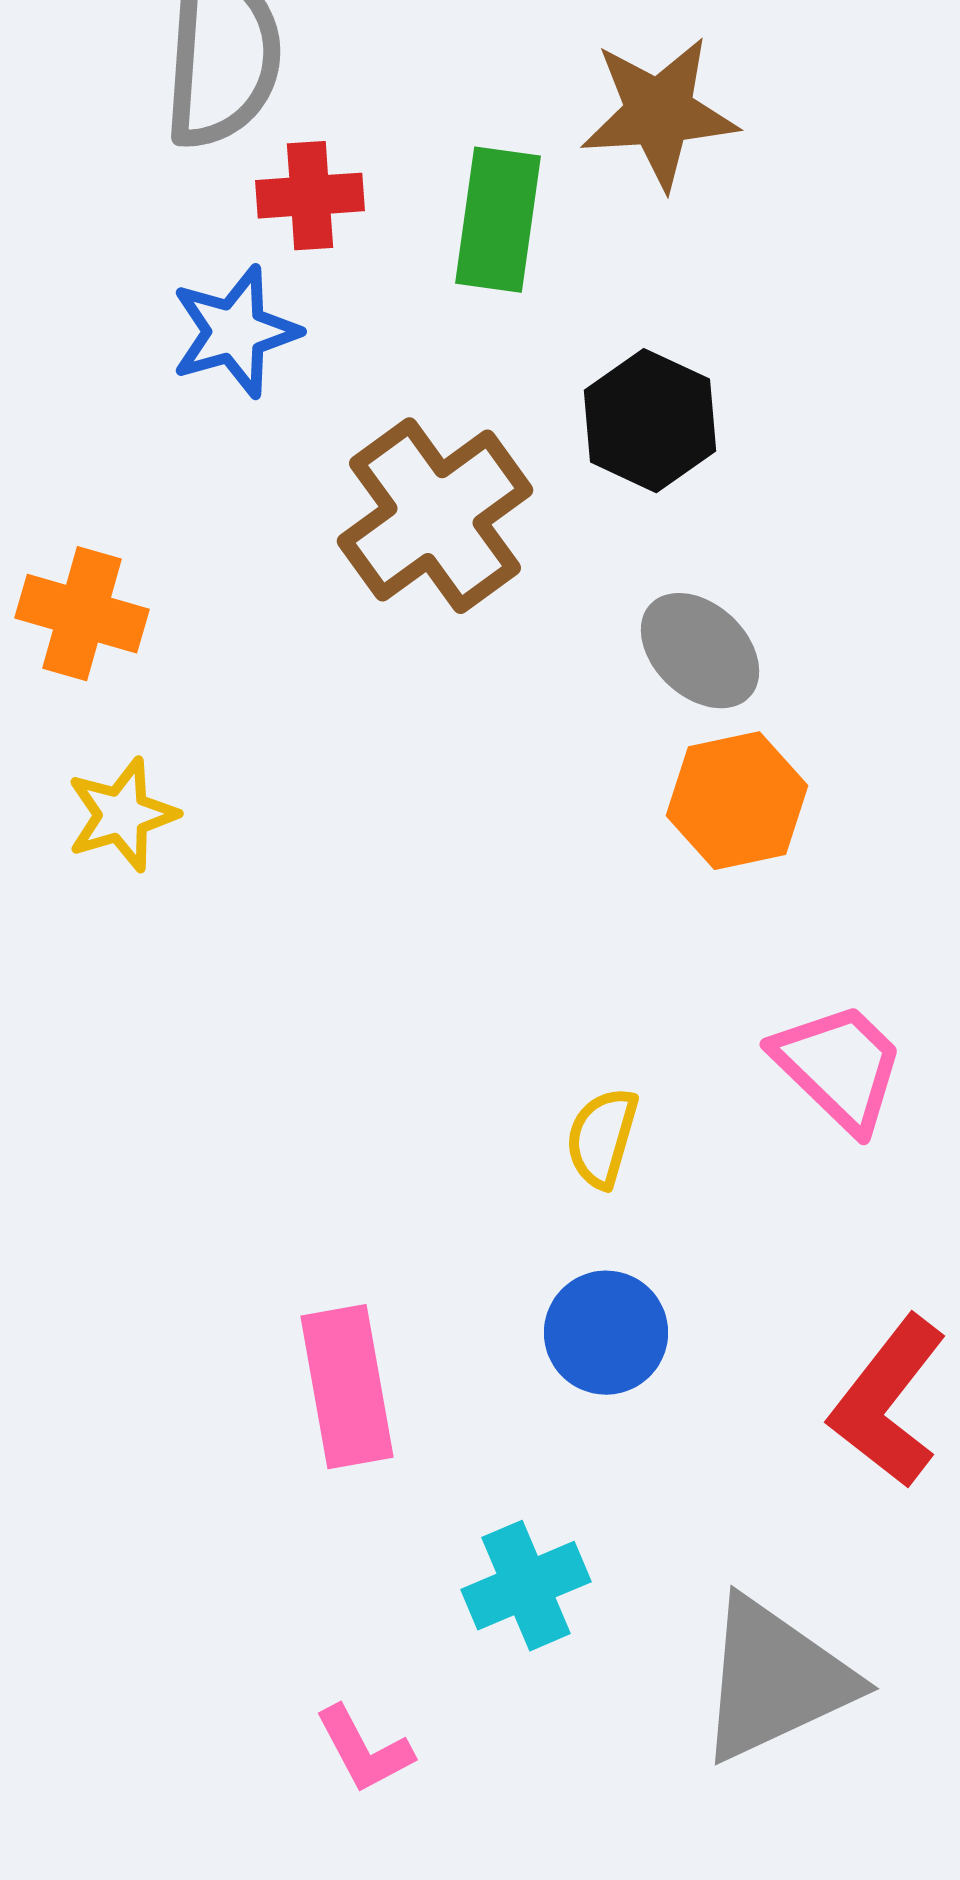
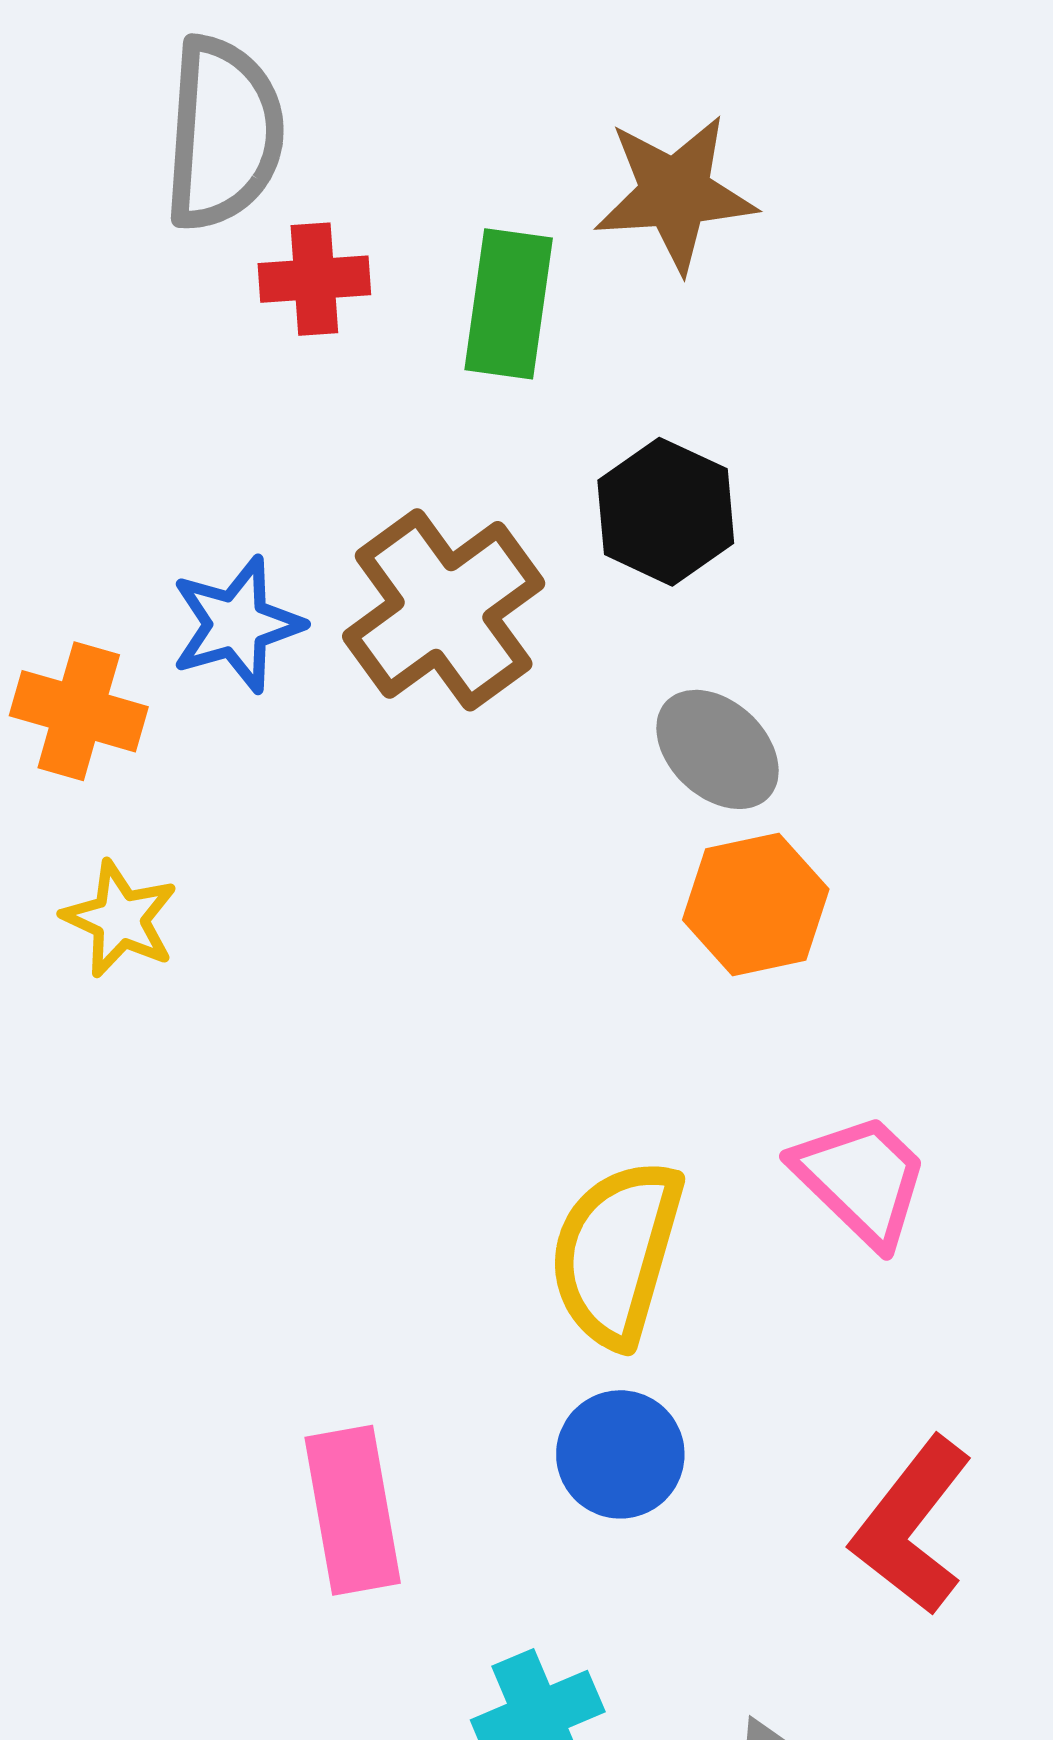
blue star: (235, 332) -> (237, 624), moved
yellow star: (122, 815) -> (120, 919), turned -30
yellow semicircle: (602, 1138) -> (616, 1253), size x1.8

